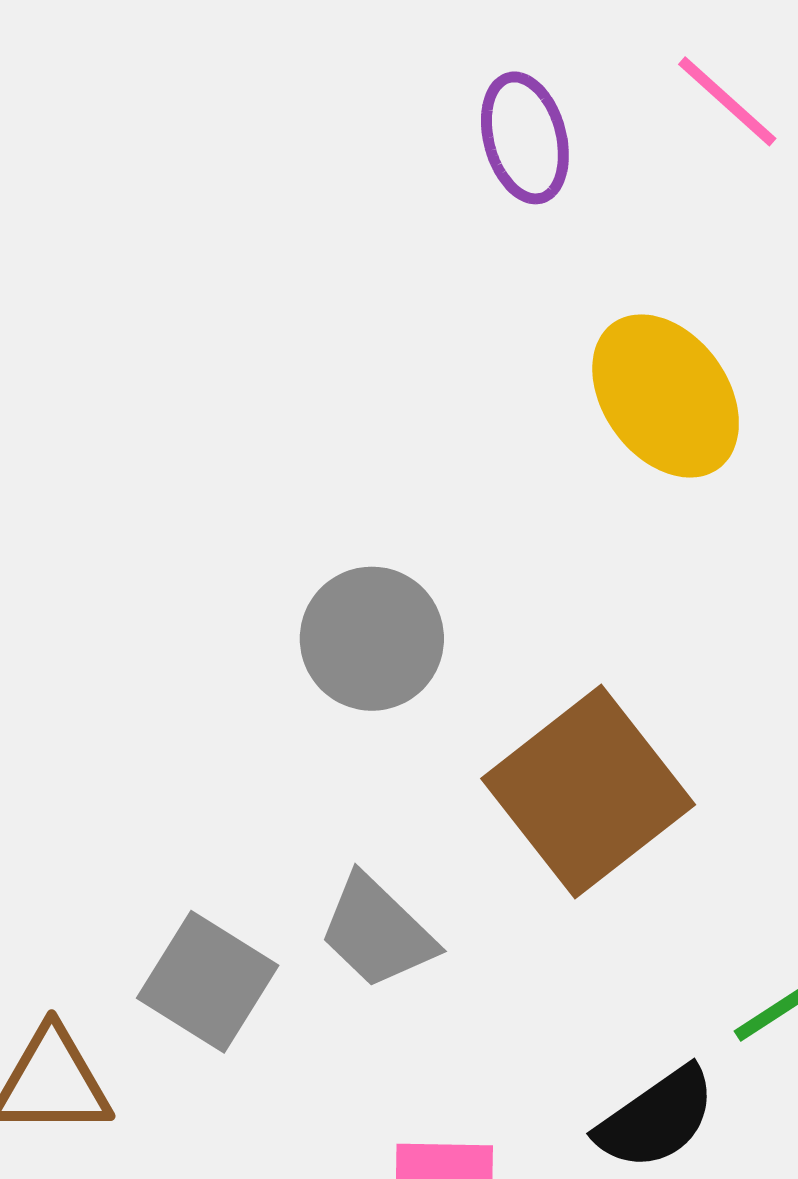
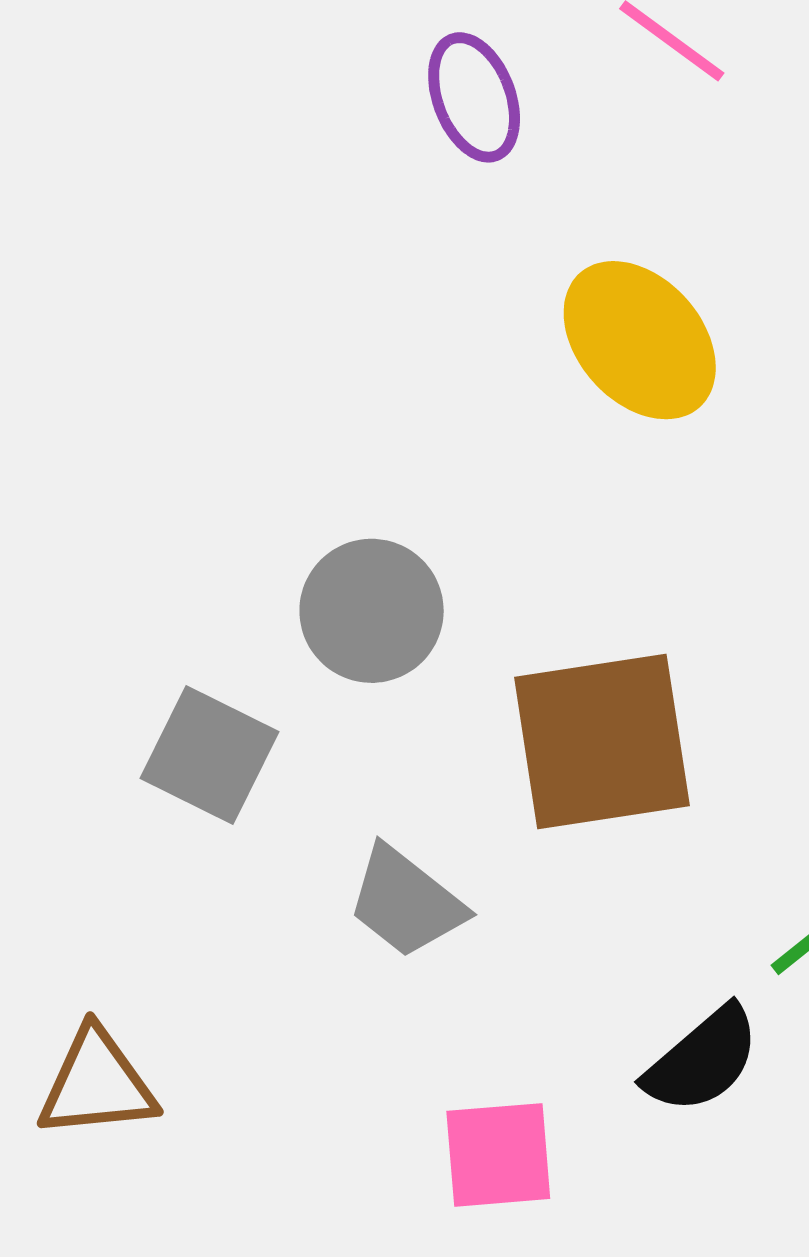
brown square: (588, 792) -> (602, 741), turned 35
gray square: (208, 982) -> (209, 755), moved

